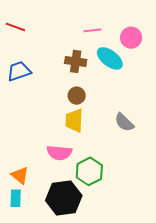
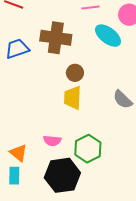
brown cross: (76, 61) -> (56, 38), moved, size x1.4
pink semicircle: (59, 153) -> (52, 141), moved, size x0.7

